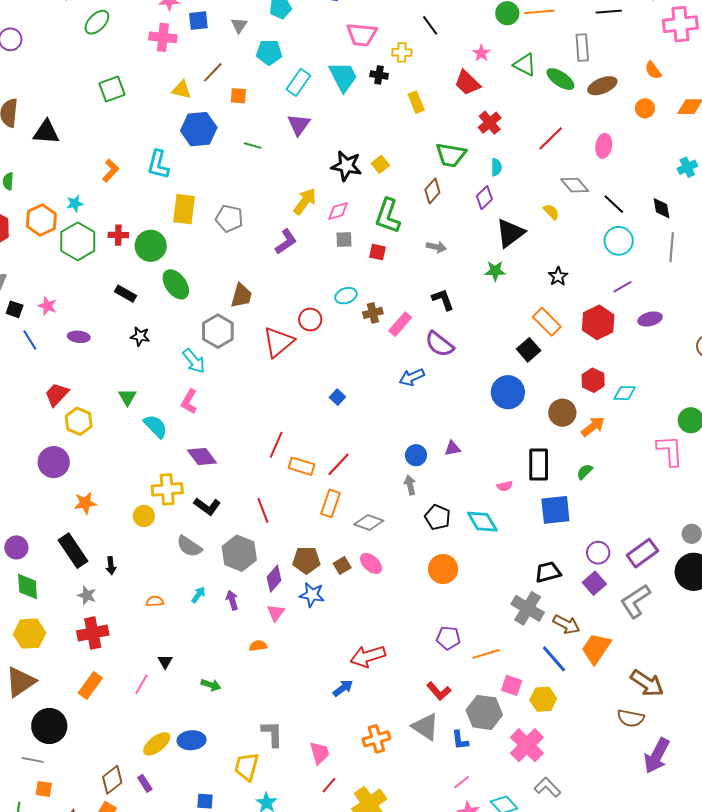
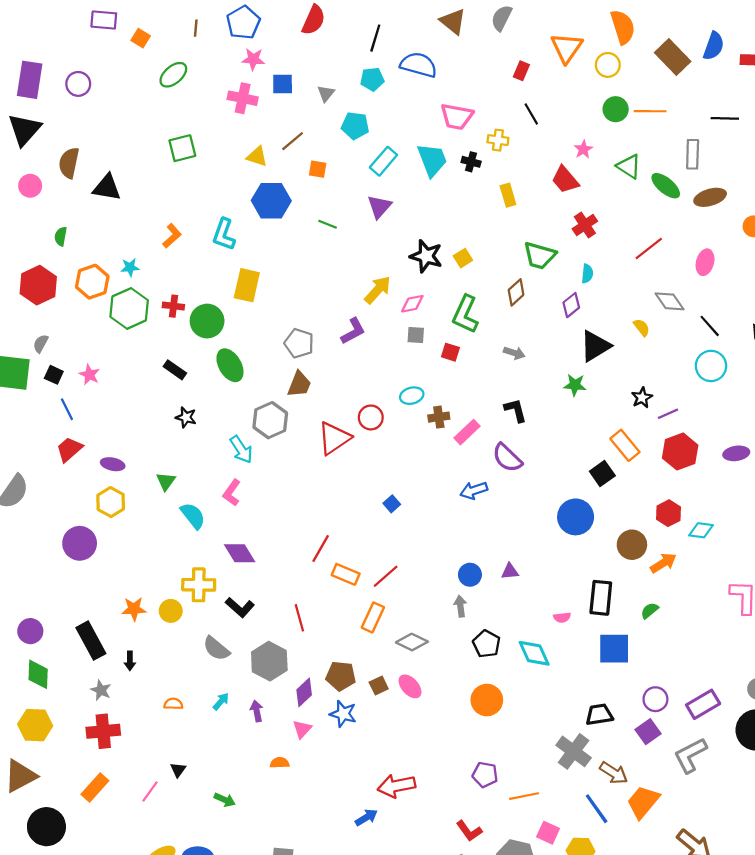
gray pentagon: (229, 218) -> (299, 343), moved
purple line: (622, 287) -> (668, 414), moved
purple ellipse: (79, 337) -> (113, 464), moved
red trapezoid: (57, 394) -> (69, 449), moved
orange star: (85, 503) -> (134, 609), moved

